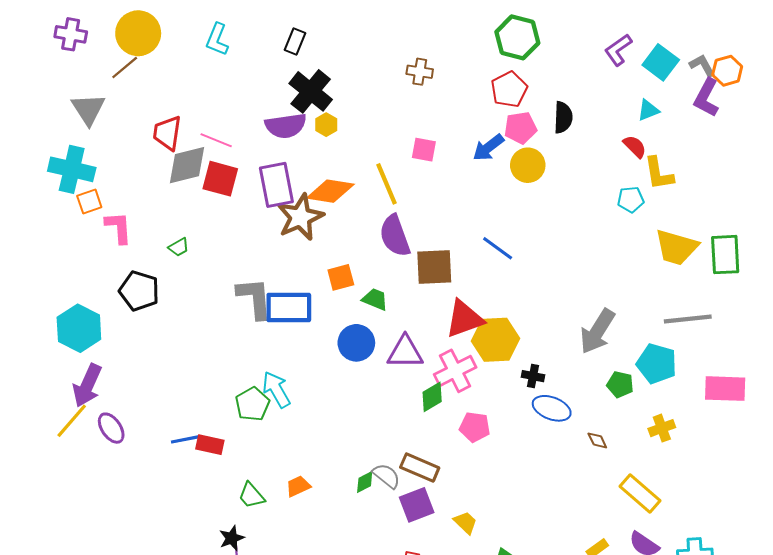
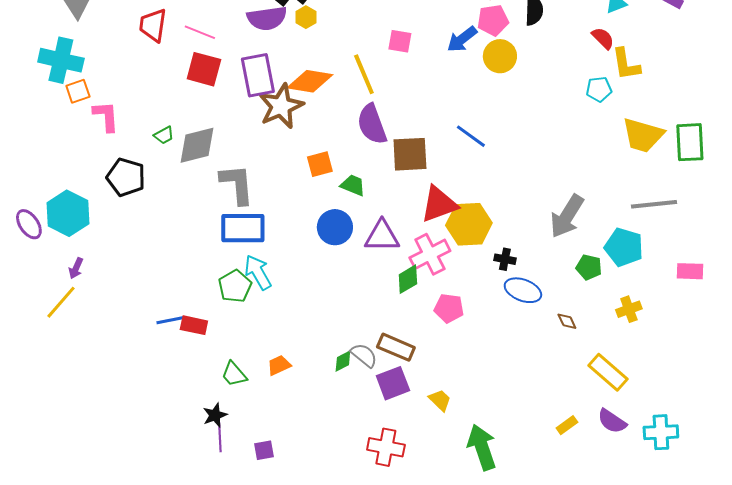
gray diamond: (187, 165) -> (197, 145), moved
blue rectangle: (289, 308) -> (243, 228), moved
purple arrow: (87, 385) -> (76, 268), size x0.5
pink rectangle: (725, 389) -> (690, 271), size x0.7
purple ellipse: (111, 428) -> (29, 224), moved

